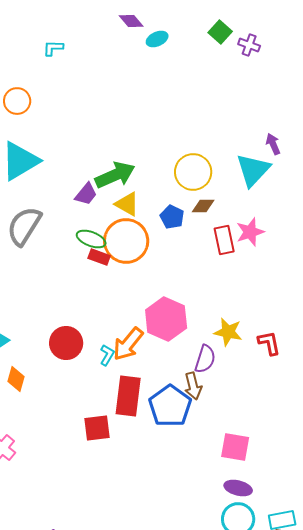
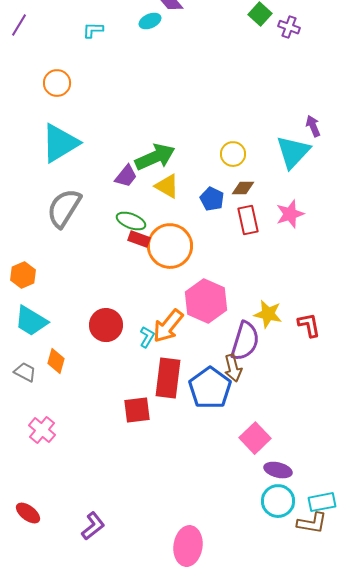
cyan ellipse: (157, 39) -> (150, 21), moved
yellow circle: (193, 172) -> (233, 154), size x0.7
red rectangle: (224, 240) -> (248, 220), moved
orange circle: (126, 241) -> (170, 246), moved
purple semicircle: (205, 359) -> (245, 341), size x1.4
pink square: (235, 447) -> (255, 438), moved, turned 36

